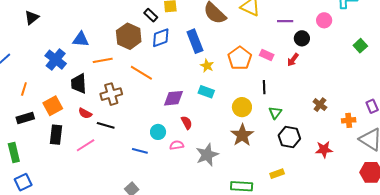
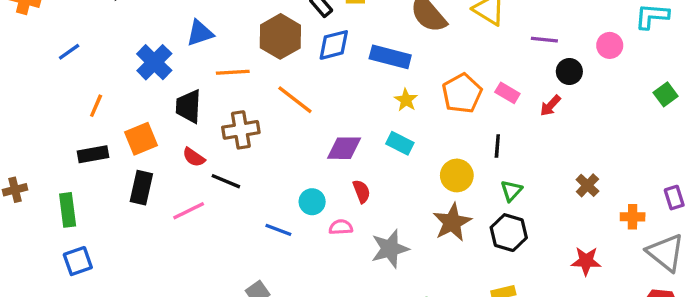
blue triangle: (81, 39) -> (200, 33), turned -30
blue rectangle: (195, 41) -> (390, 57), turned -60
black hexagon: (289, 137) -> (509, 233), moved

